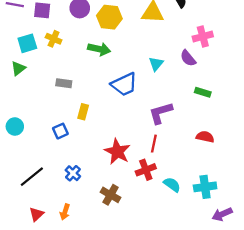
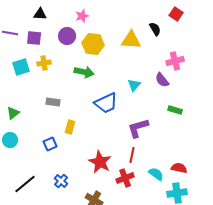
yellow cross: (54, 39) -> (44, 63), turned -32
green triangle: (18, 68) -> (13, 113), moved
red semicircle: (205, 137) -> (179, 168), moved
cyan semicircle: (172, 185) -> (156, 174), moved

